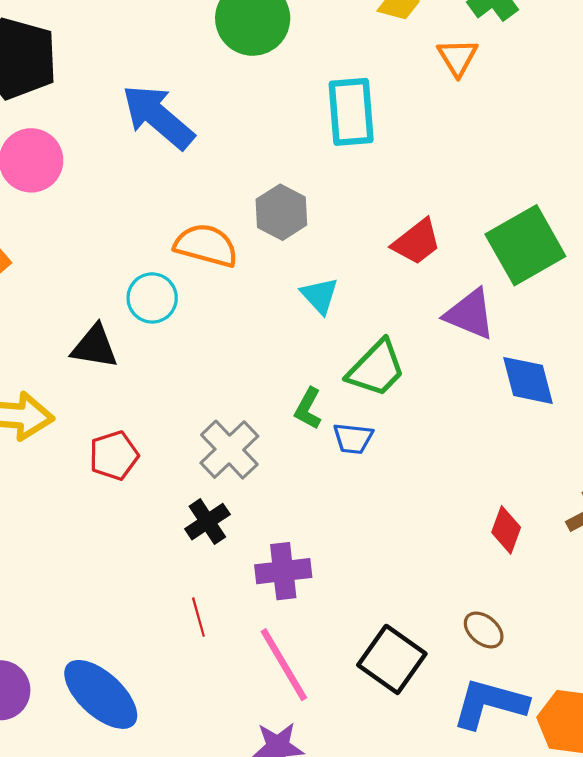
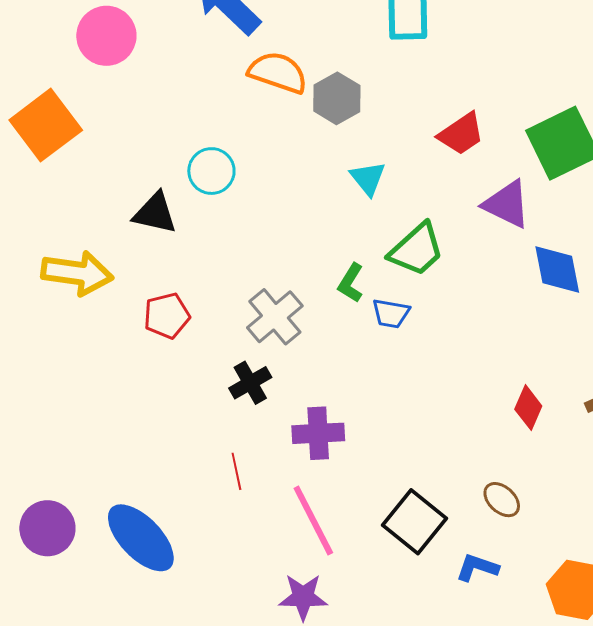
orange semicircle: (206, 245) -> (278, 73), moved
blue L-shape: (490, 704) -> (477, 568), moved, size x0.6

